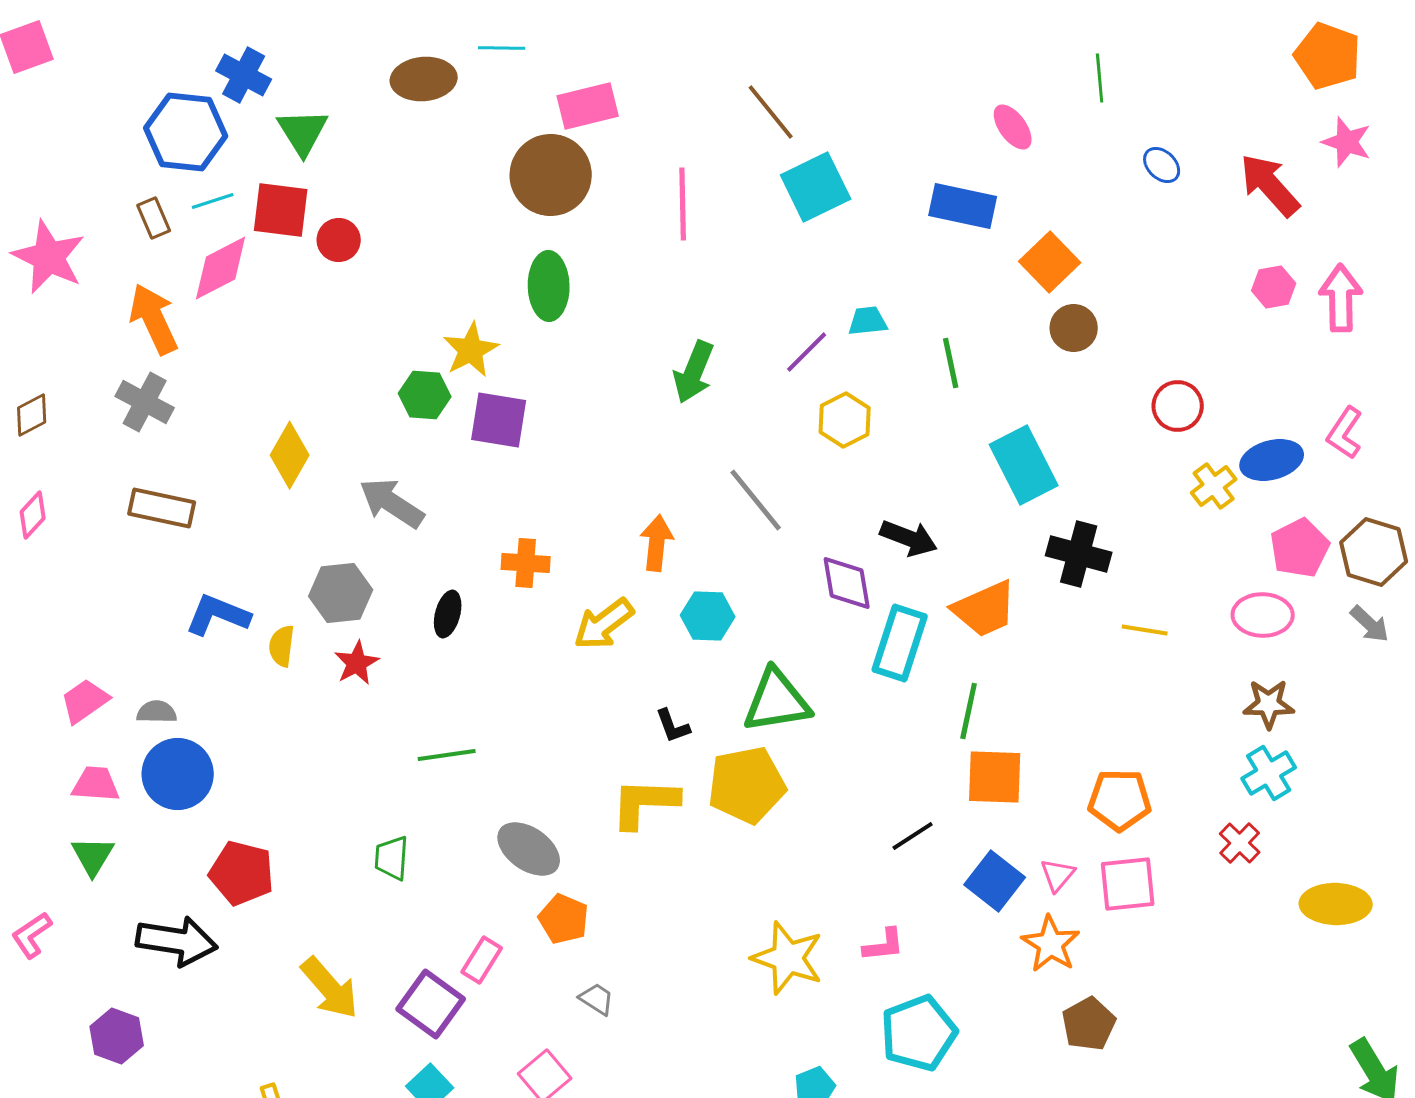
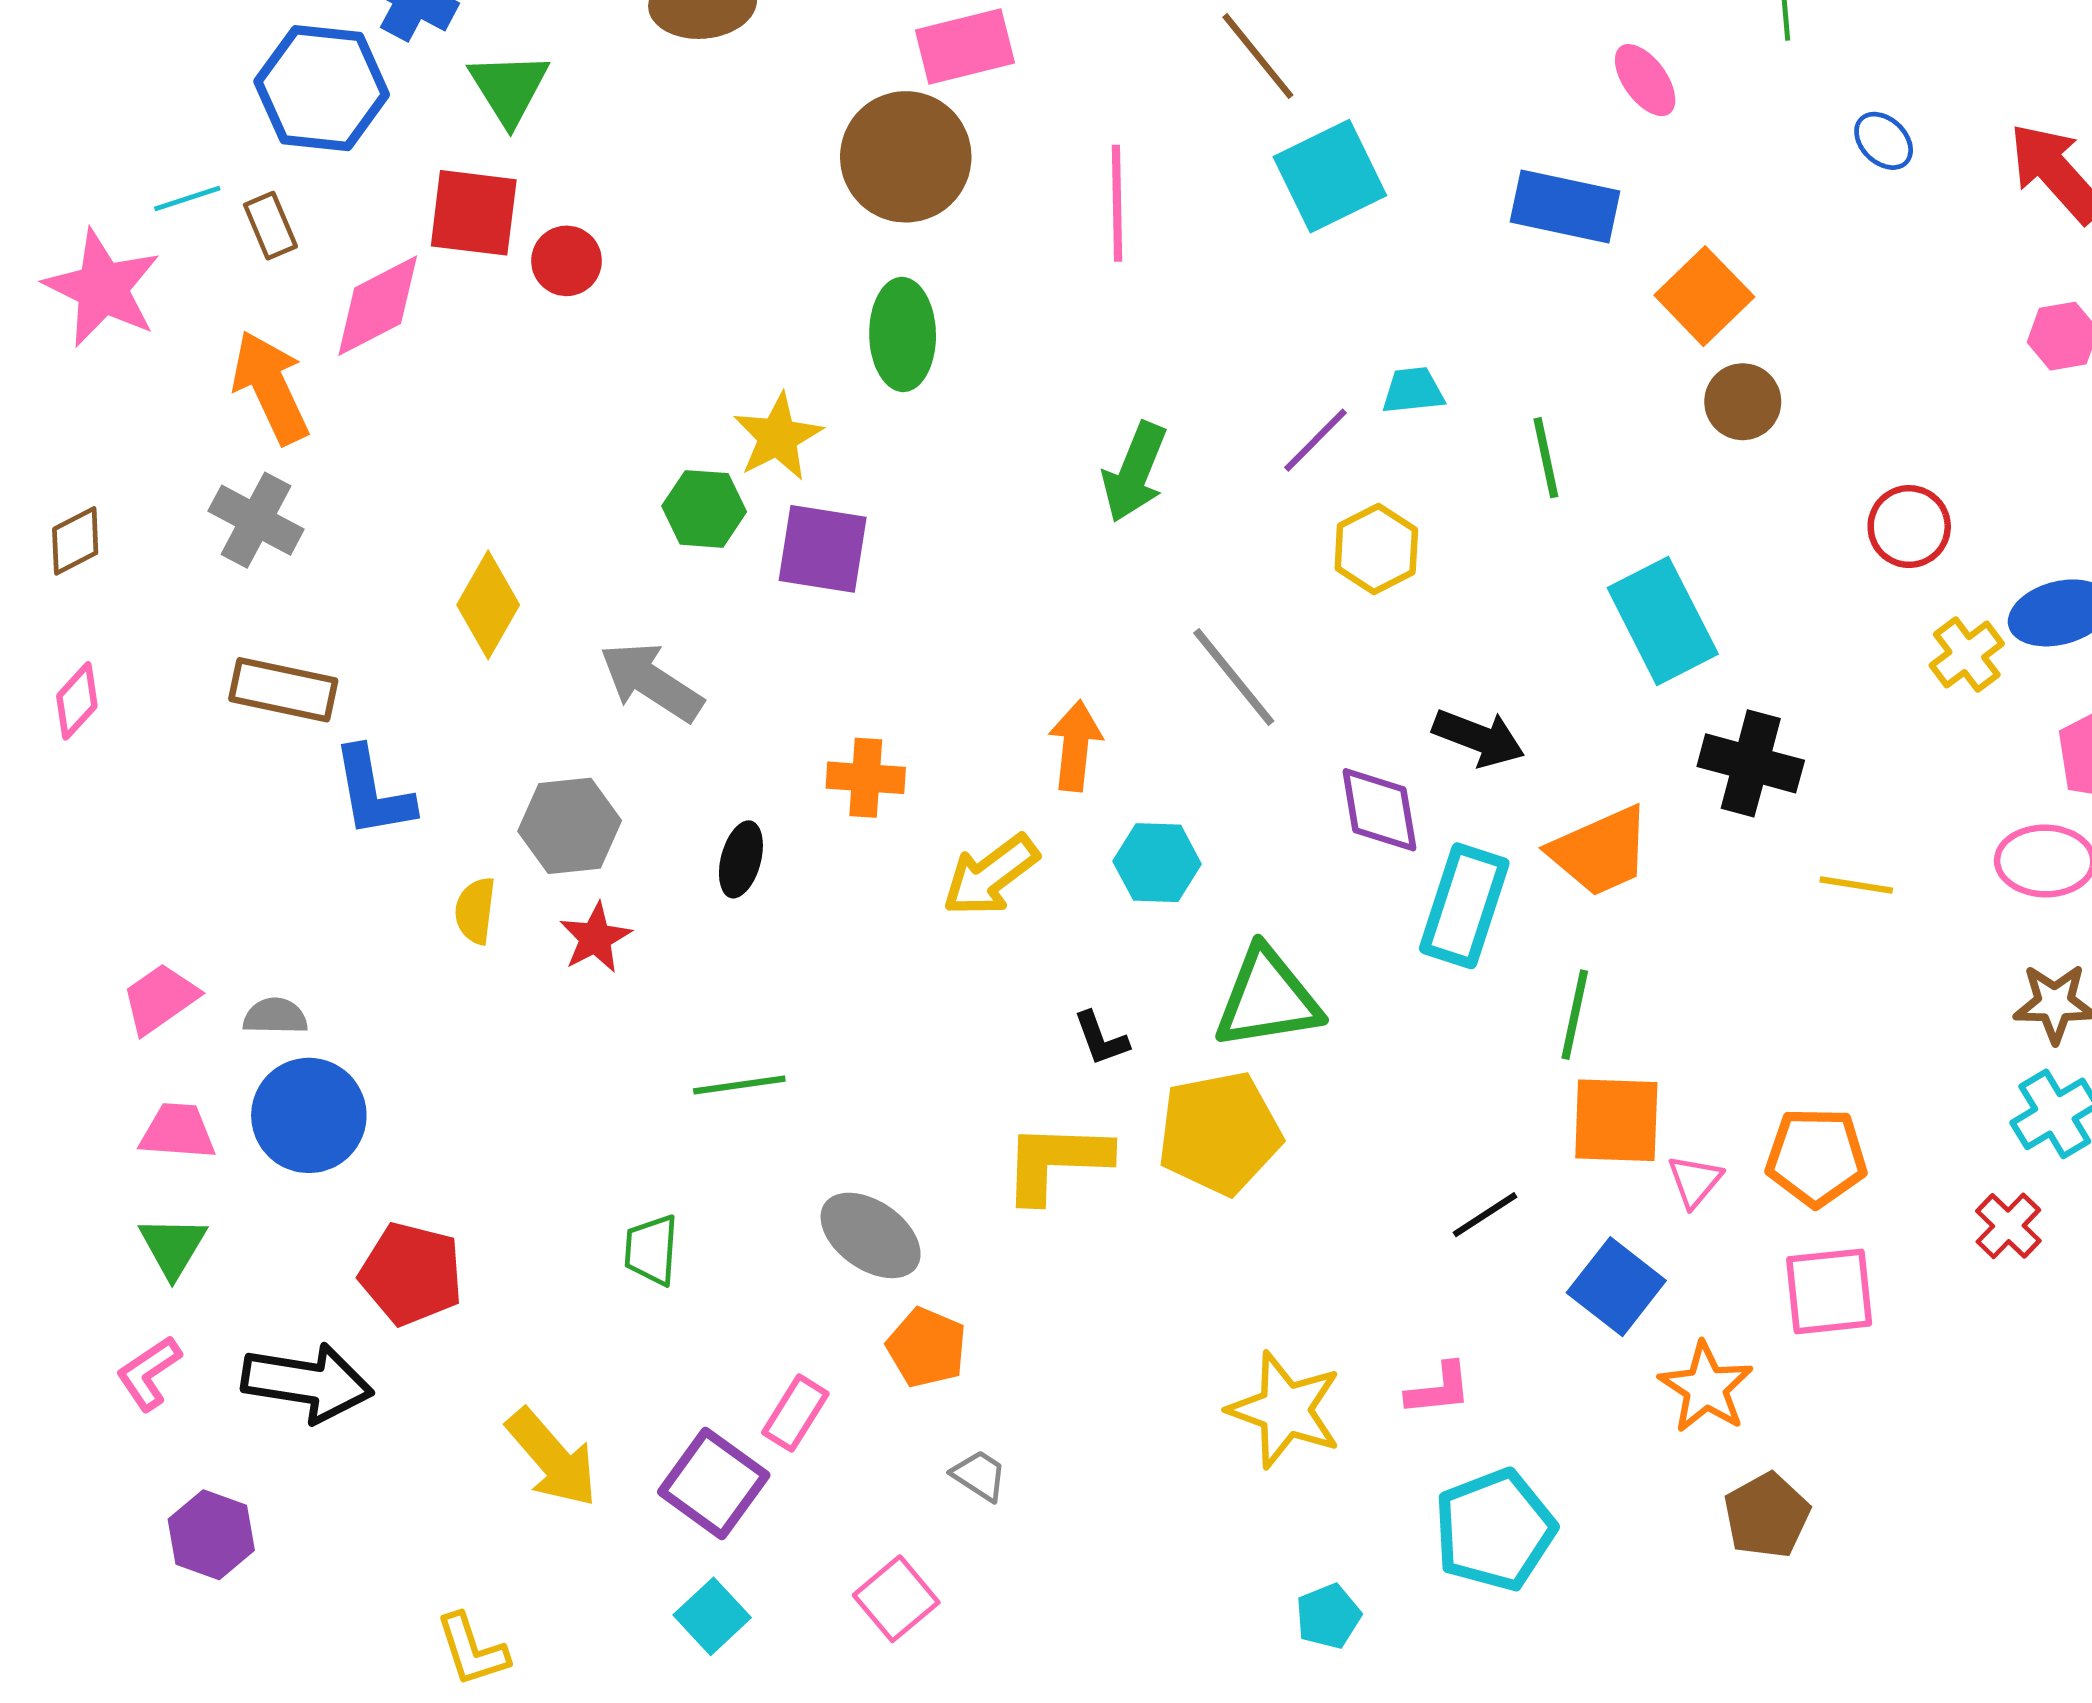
cyan line: (213, 201) -> (187, 198), moved
blue L-shape: (218, 615) -> (373, 792), moved, turned -122
pink triangle: (1058, 875) -> (1695, 1181), moved
pink L-shape: (32, 935) -> (149, 1373), moved

